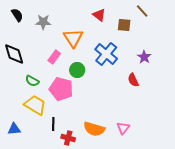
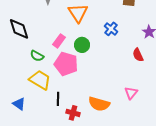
blue cross: (106, 54) -> (111, 29), size x0.6
pink rectangle: (54, 57) -> (59, 41), moved
pink triangle: (123, 128) -> (131, 93), moved
blue triangle: (14, 129) -> (19, 104), turned 40

